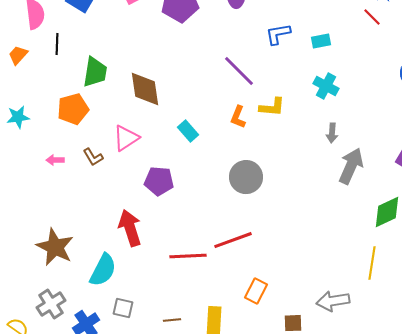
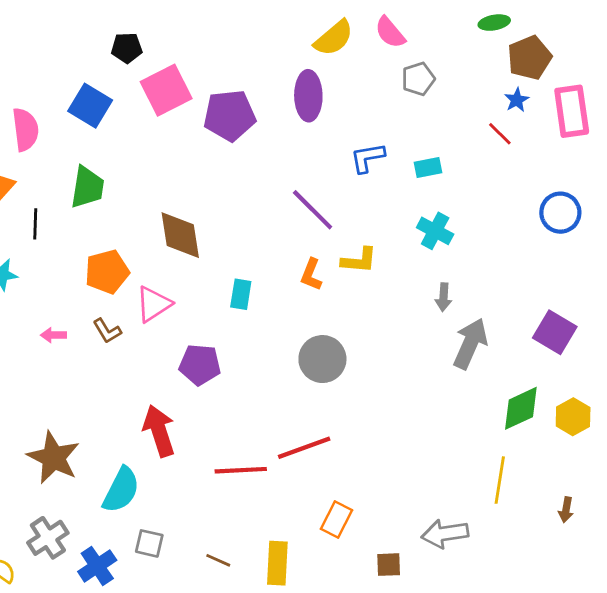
black line: (57, 44) -> (35, 224), moved
green trapezoid: (95, 72) -> (87, 187), moved
orange pentagon: (73, 109) -> (107, 272), moved
cyan rectangle: (188, 131) -> (241, 294), turned 50
brown line: (172, 320) -> (218, 560), turned 30

